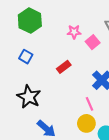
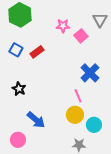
red rectangle: (64, 67) -> (37, 52), moved
black star: (29, 97) -> (19, 89), size x0.6

